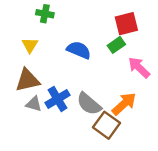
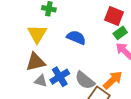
red square: (126, 24) -> (114, 16), turned 36
yellow triangle: (30, 45) -> (37, 34), size x1.5
green rectangle: (116, 45) -> (120, 33), moved

